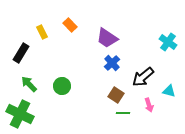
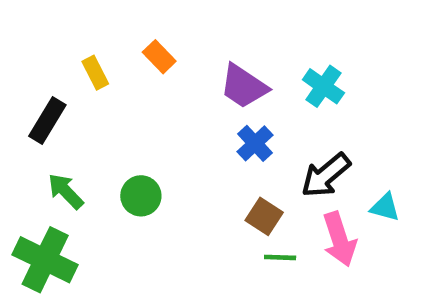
cyan cross: (168, 42) -> (323, 86), moved
pink arrow: (149, 105) -> (339, 239), size x1.6

